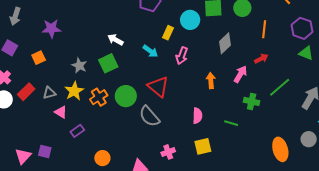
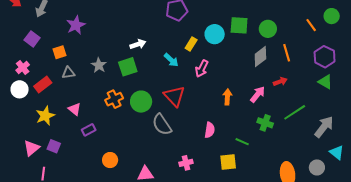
purple star: (51, 29) -> (76, 25), turned -30
orange line: (264, 29) -> (287, 53), turned -30
white arrow: (115, 40) -> (138, 44), turned 126
gray diamond: (225, 43) -> (260, 56), moved
yellow star: (74, 91) -> (45, 116), moved
gray triangle: (49, 93) -> (68, 73), moved
yellow square: (203, 146) -> (228, 162), moved
pink cross: (168, 152) -> (186, 163), moved

